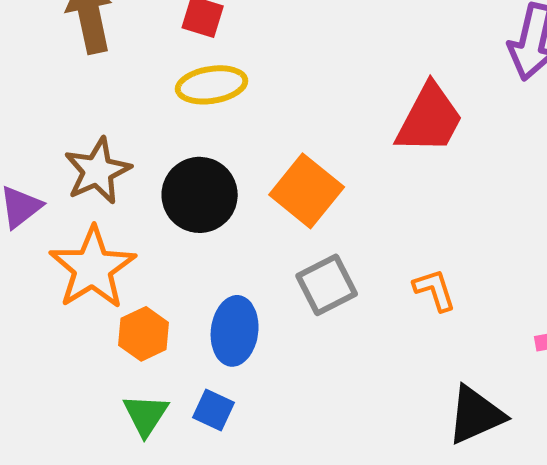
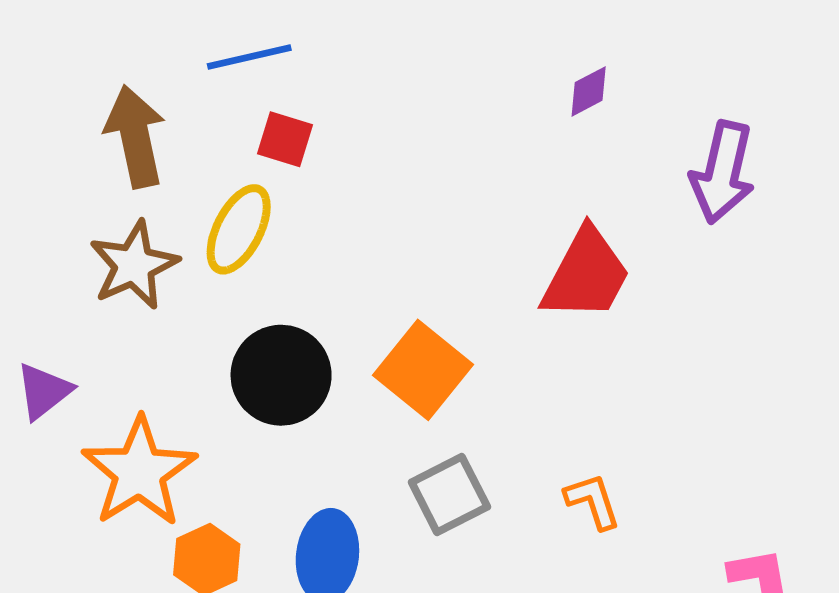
yellow ellipse: (212, 85) -> (239, 229), moved, turned -54
brown star: (98, 171) -> (134, 265), moved

